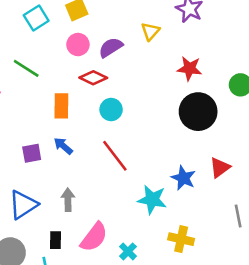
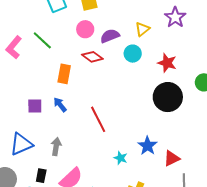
cyan circle: (111, 110) -> (133, 54), moved
red triangle: (220, 167) -> (172, 158), moved
cyan star: (152, 200) -> (121, 158), size x0.6

